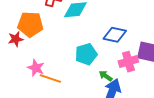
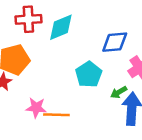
green arrow: (106, 76) -> (119, 92), turned -48

